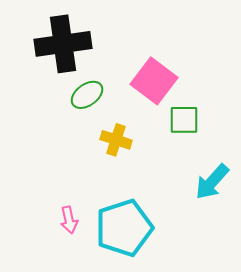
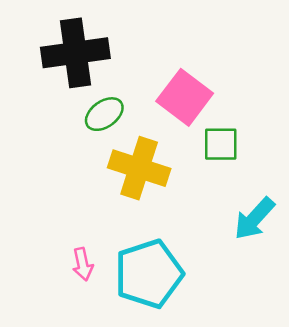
yellow cross: (116, 140) -> (139, 168), size x1.6

